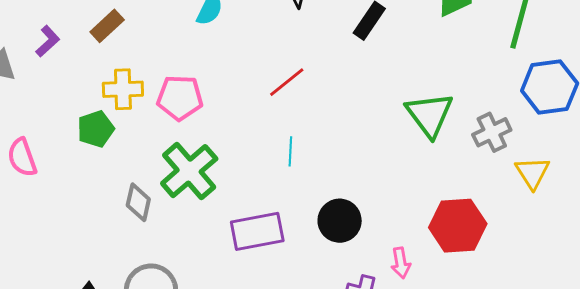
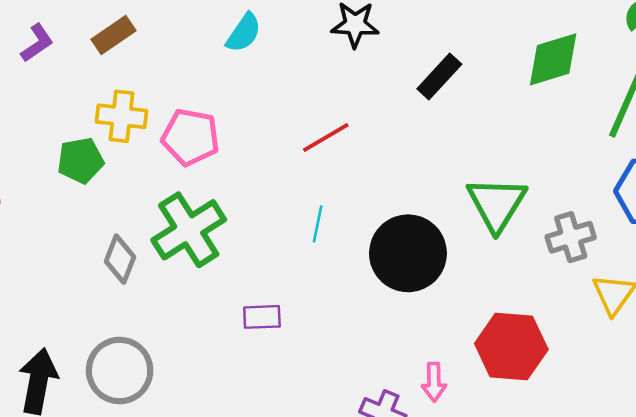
black circle: (340, 221) -> (408, 253), moved, size x1.4
purple rectangle: (257, 231) -> (262, 317), size x0.6

